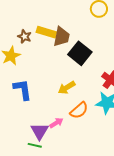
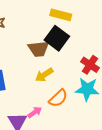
yellow rectangle: (46, 32) -> (61, 15), moved
brown trapezoid: (62, 37) -> (38, 49), moved, turned 75

